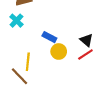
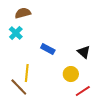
yellow circle: (59, 51) -> (71, 74), moved
red line: (85, 55) -> (83, 91), moved

